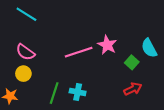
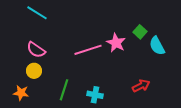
green square: (132, 62) -> (140, 32), moved
cyan cross: (78, 92) -> (95, 95), moved

